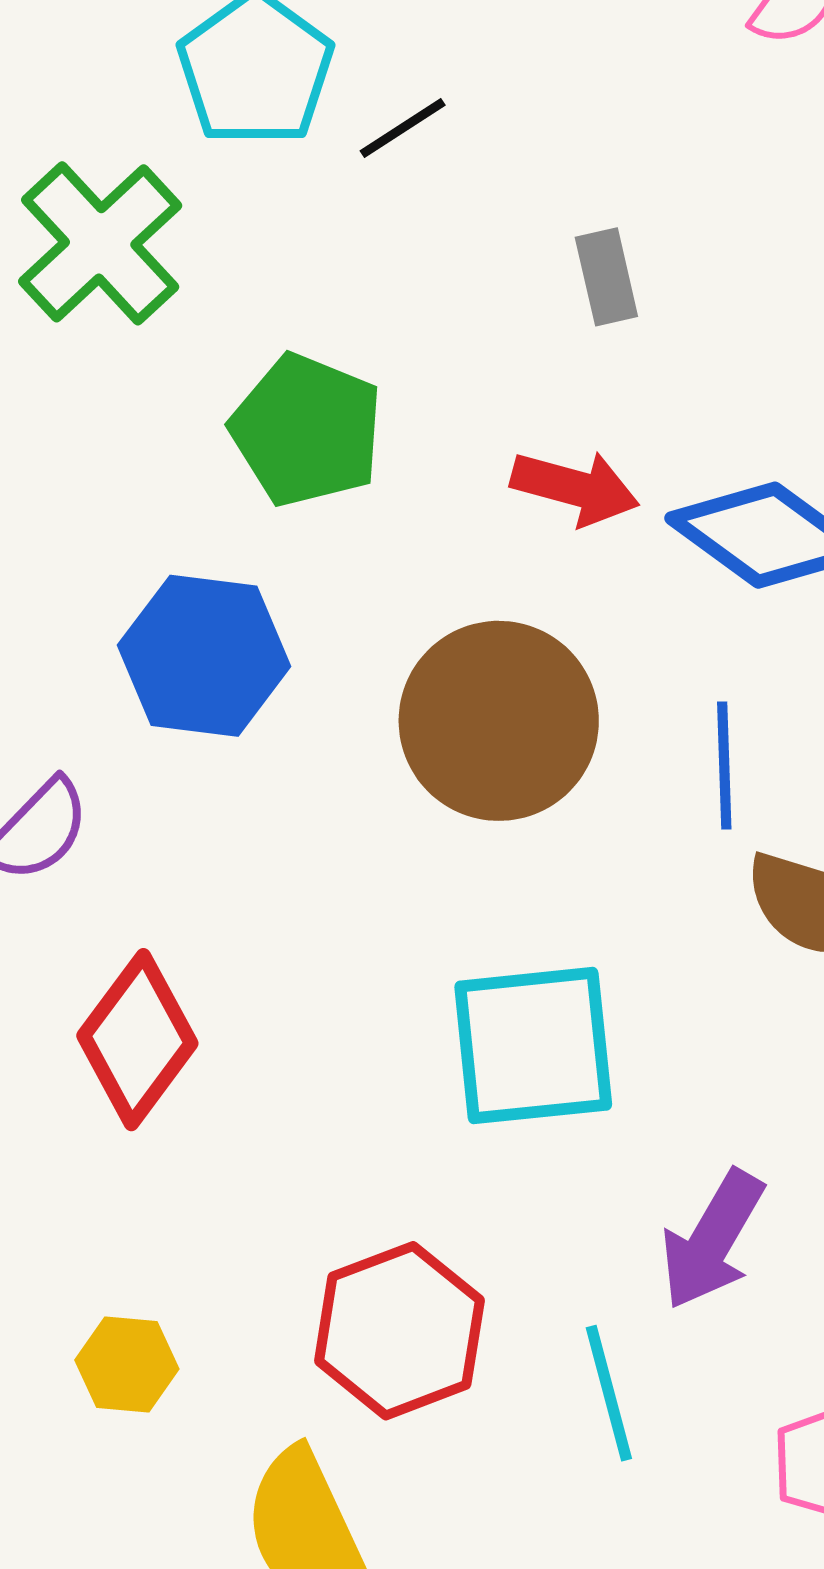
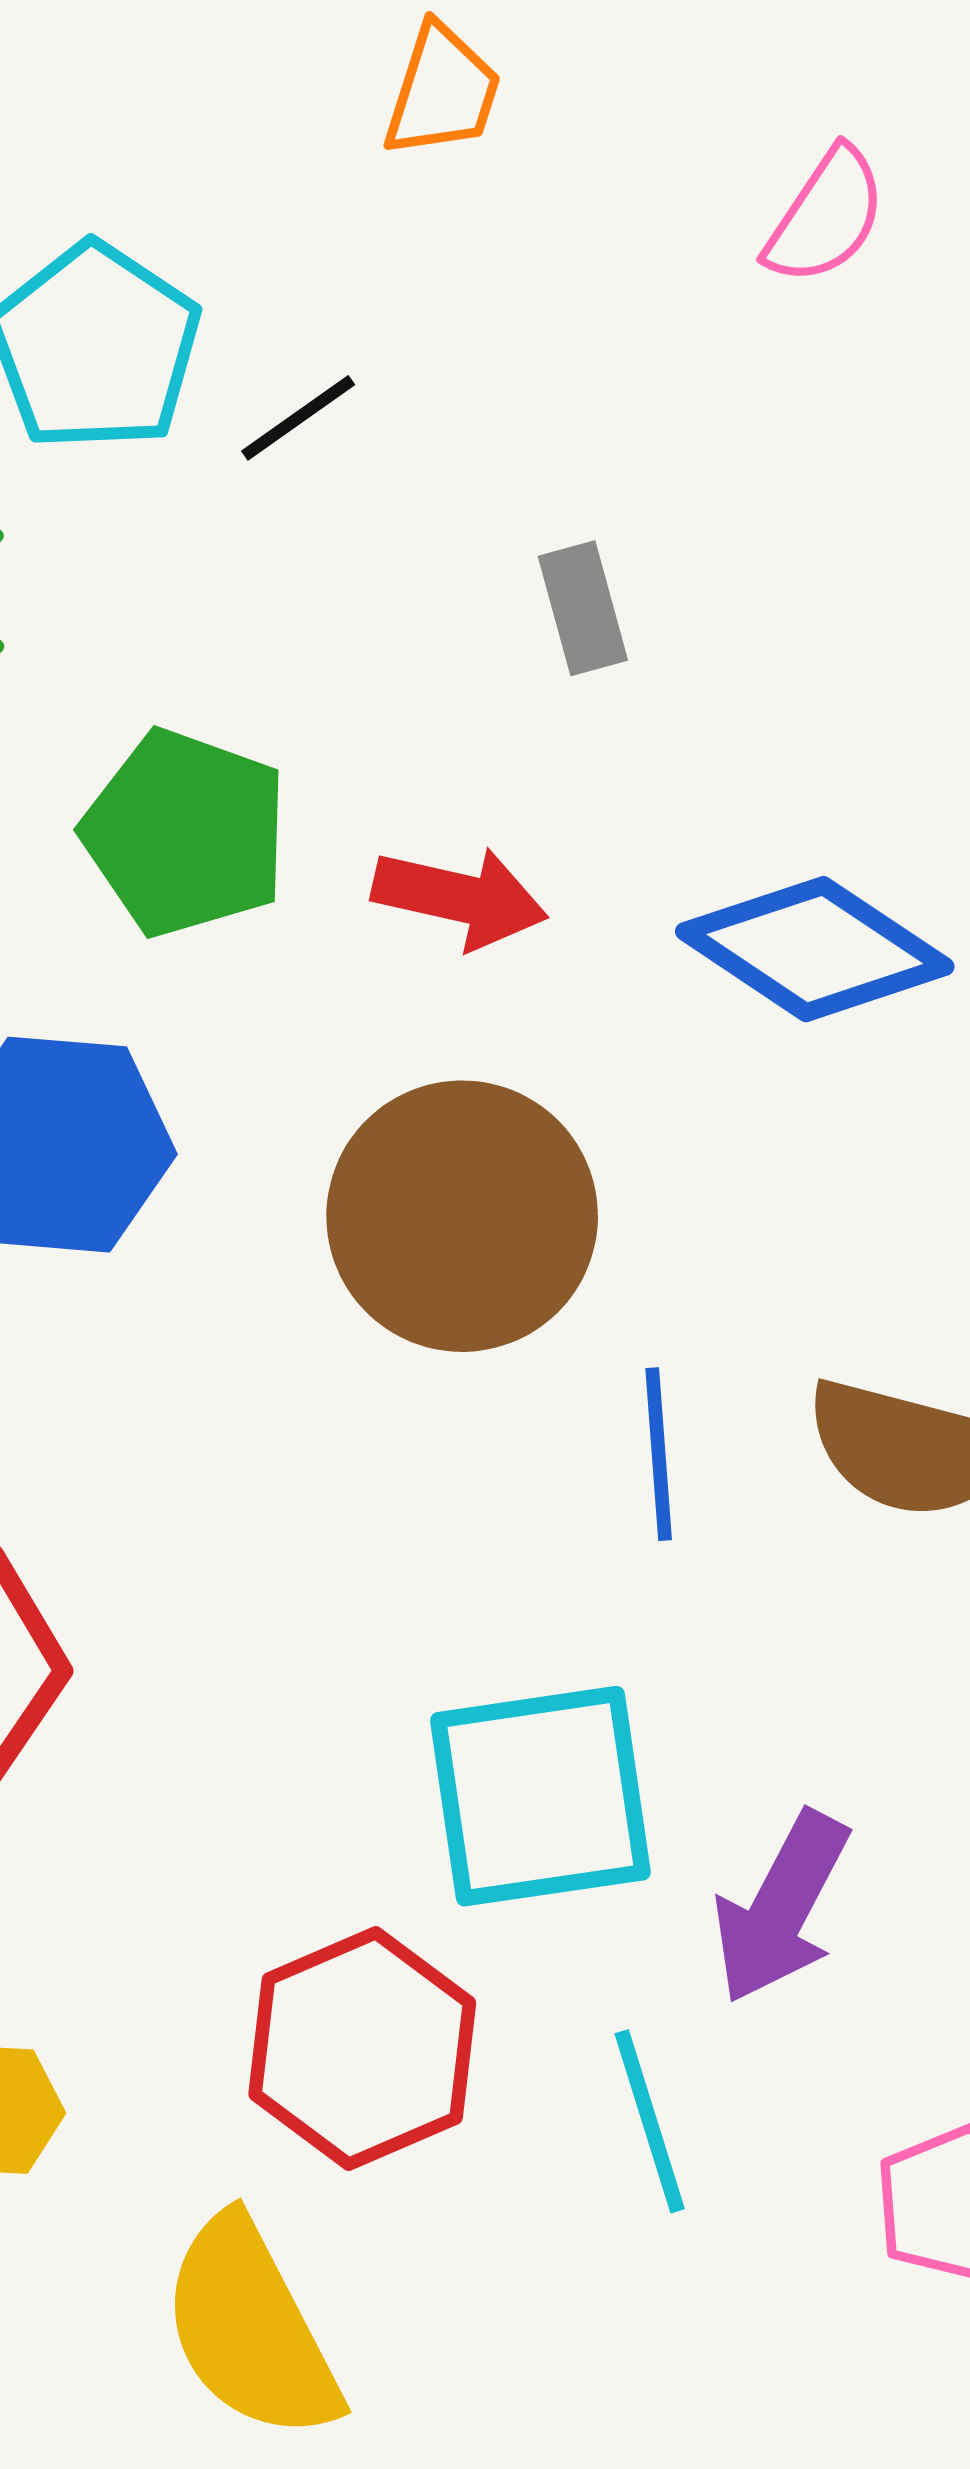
red arrow: (575, 488) -> (460, 898), moved
blue line: (724, 766) -> (659, 1454), moved
cyan square: (533, 1046) -> (540, 1796), moved

